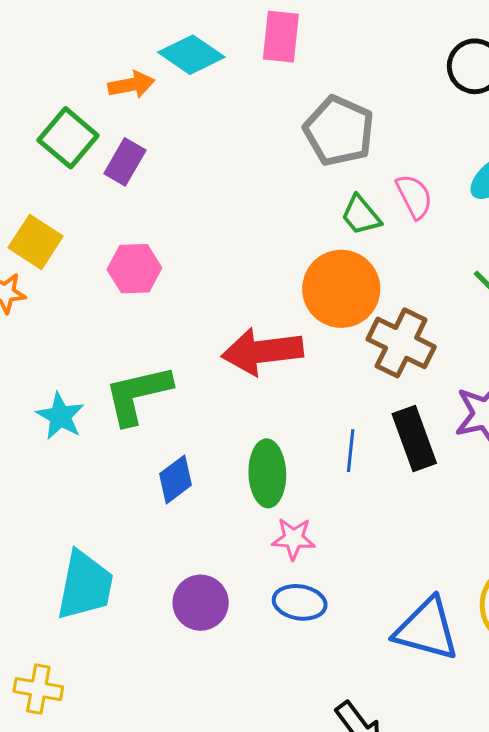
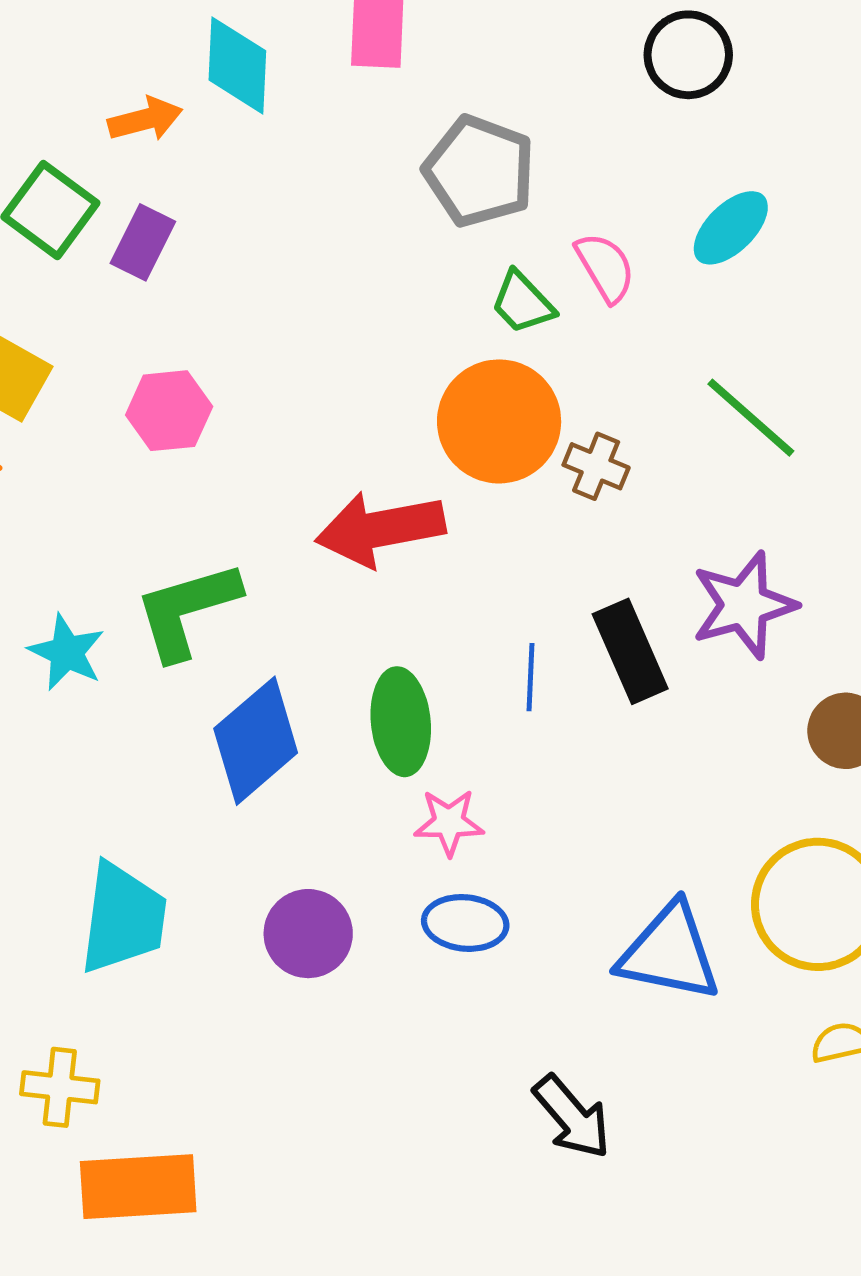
cyan diamond: (191, 55) -> (237, 65), turned 62
brown cross: (401, 343) -> (596, 466), moved, size x0.6
blue diamond: (175, 479) -> (256, 741), size x1.6

